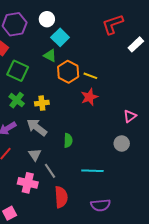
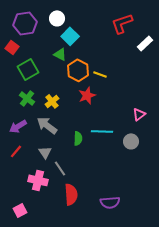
green square: (18, 71) -> (28, 69), turned 35
red star: (89, 97) -> (87, 95), moved
yellow cross: (42, 103) -> (52, 101), turned -32
cyan line: (92, 171) -> (102, 131), moved

